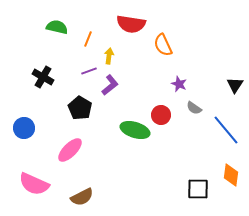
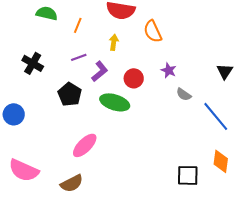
yellow arrow: (109, 56) -> (114, 42), moved
red circle: (161, 115) -> (134, 78), moved
green ellipse: (135, 130) -> (115, 102), moved
pink ellipse: (70, 150) -> (85, 145), moved

